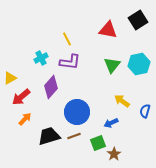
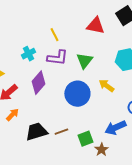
green triangle: (112, 65) -> (84, 61), moved
yellow arrow: (122, 101) -> (106, 86), moved
blue circle: (77, 112) -> (77, 94), moved
blue arrow: (111, 123) -> (115, 128), moved, size x1.5

